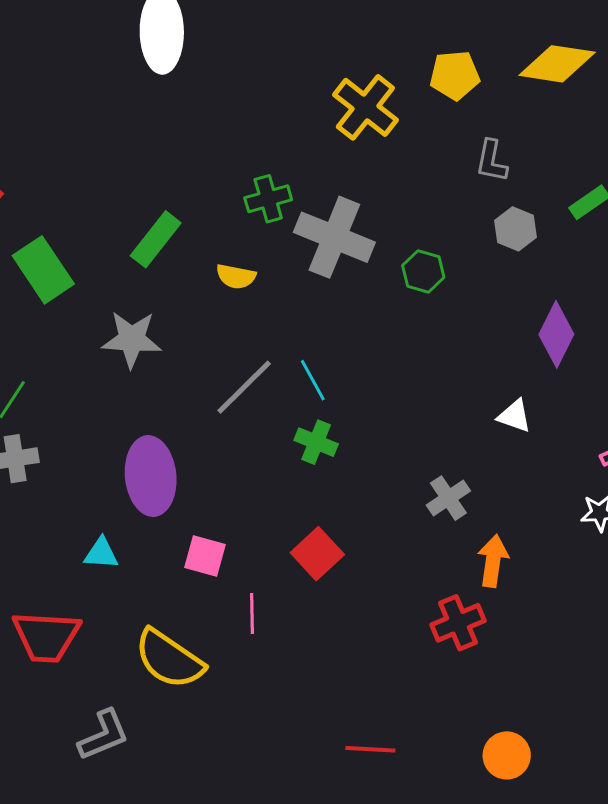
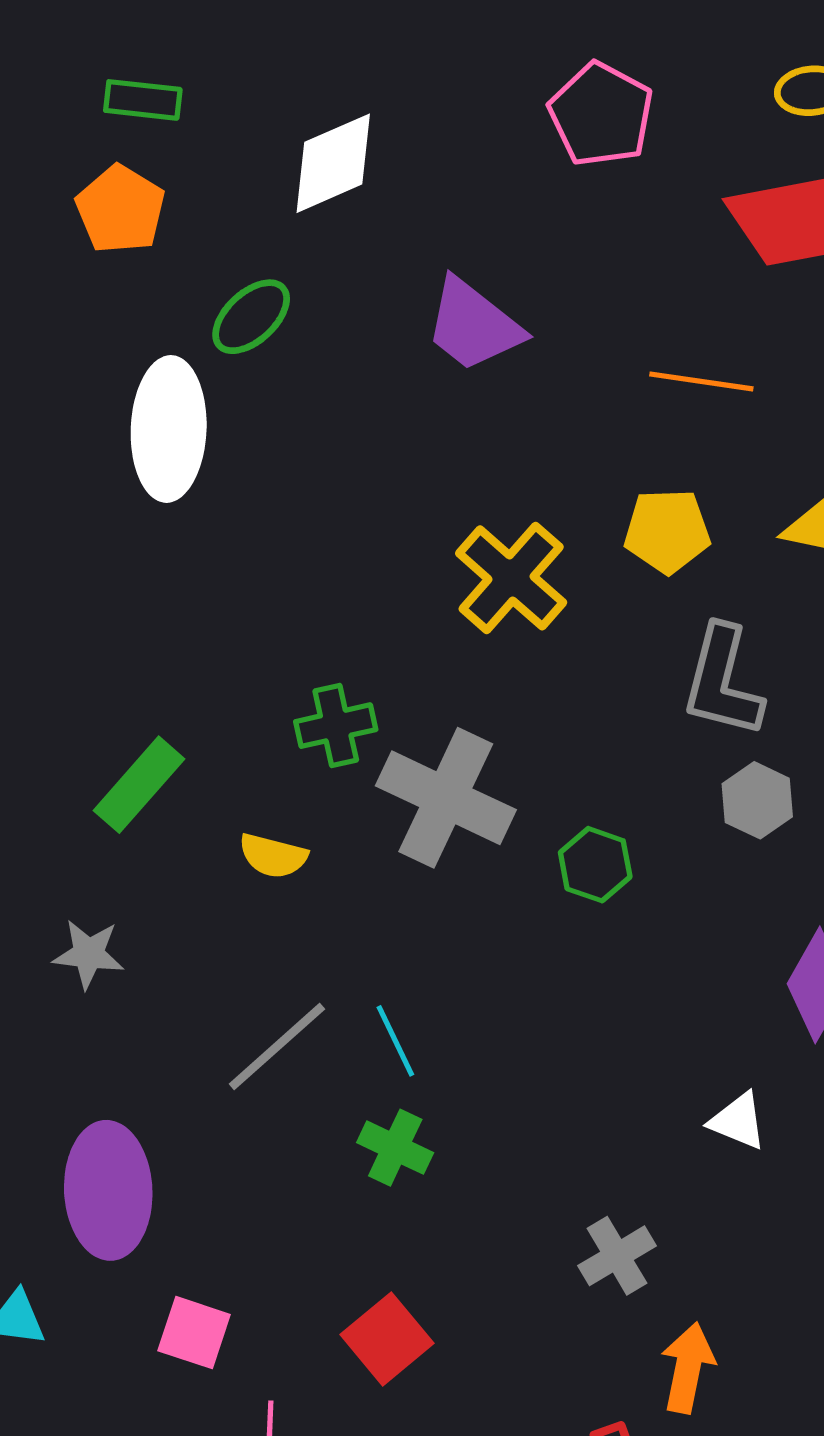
gray L-shape: (492, 161) -> (722, 681), size x1.5
gray star: (132, 339) -> (88, 954), size x0.7

